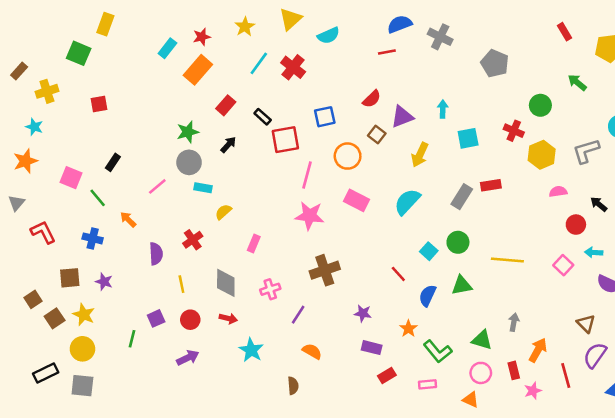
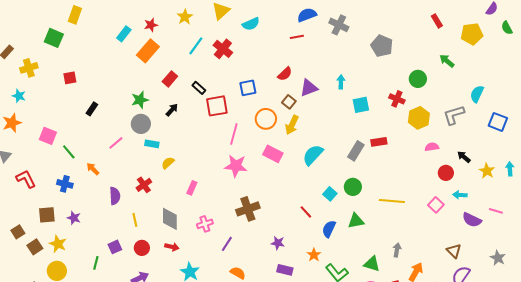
yellow arrow: (420, 155) -> (292, 125), moved
black rectangle: (113, 162) -> (92, 109), moved

